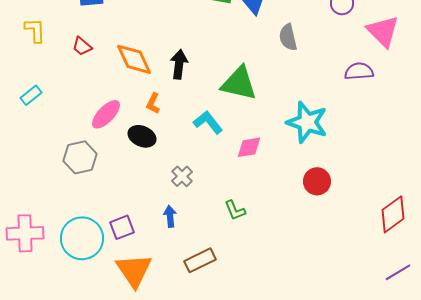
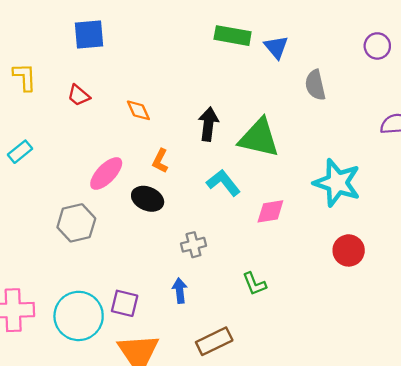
orange diamond: (134, 59) -> (138, 110), size x0.6
black arrow: (179, 64) -> (208, 124), moved
gray cross: (182, 176) -> (193, 245), turned 30
purple square: (122, 227) -> (125, 303), turned 35

